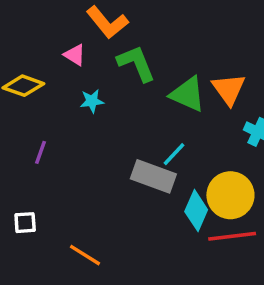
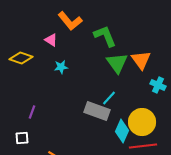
green L-shape: (136, 63) -> (105, 36), moved
green triangle: (188, 94) -> (117, 63), turned 30
purple line: (41, 152) -> (32, 112), moved

